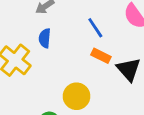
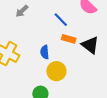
blue semicircle: (45, 38) -> (45, 52), moved

